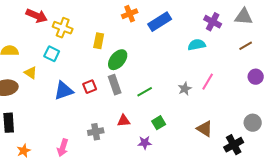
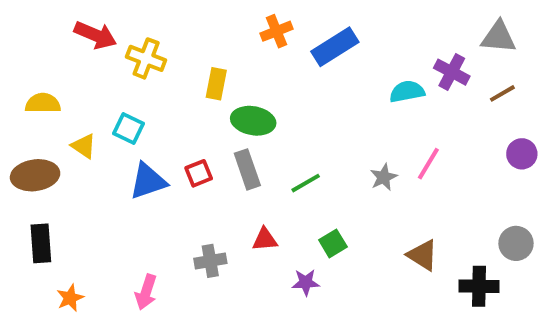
purple cross: (213, 22) -> (452, 72), moved
cyan square: (52, 54) -> (129, 129), moved
green ellipse: (118, 60) -> (253, 121), turned 60
black cross: (234, 145) -> (479, 286), turned 30

